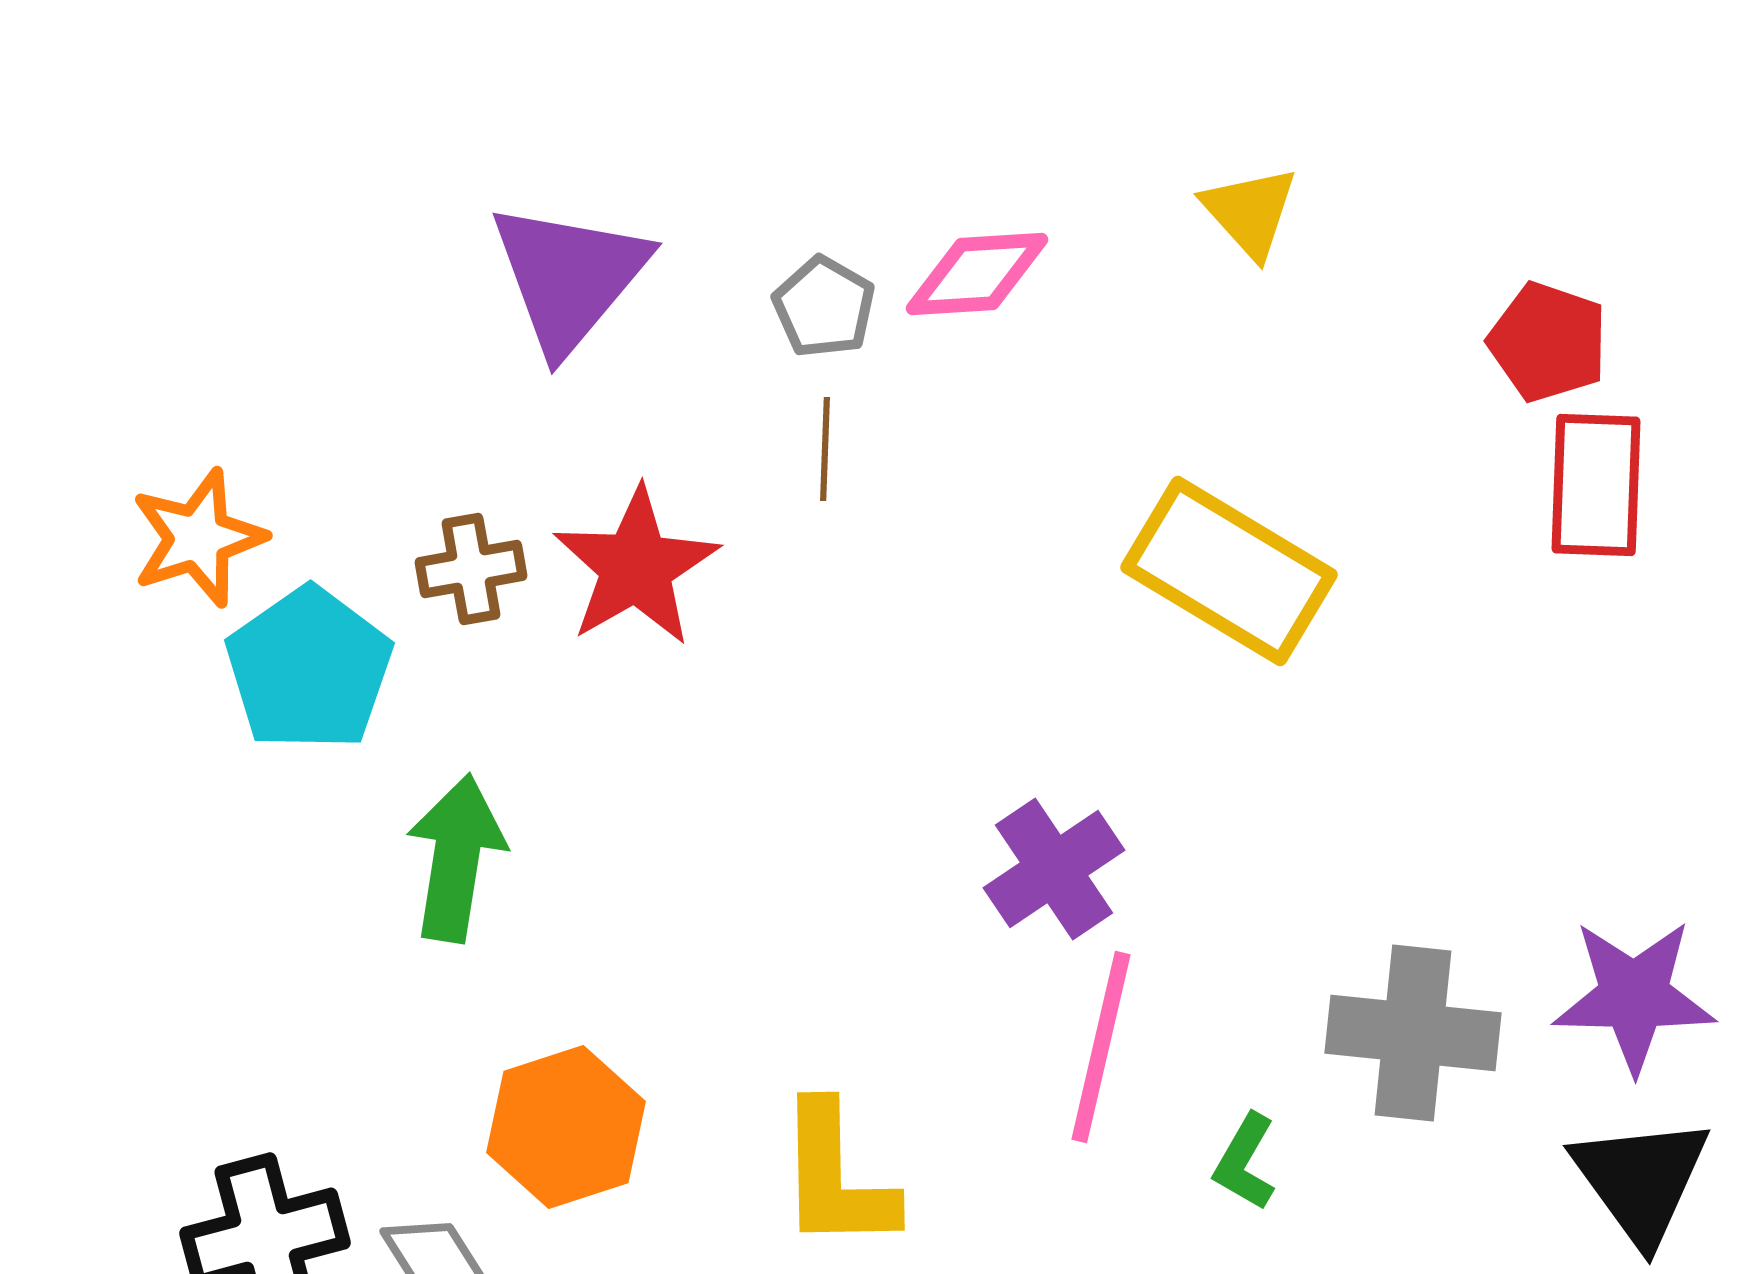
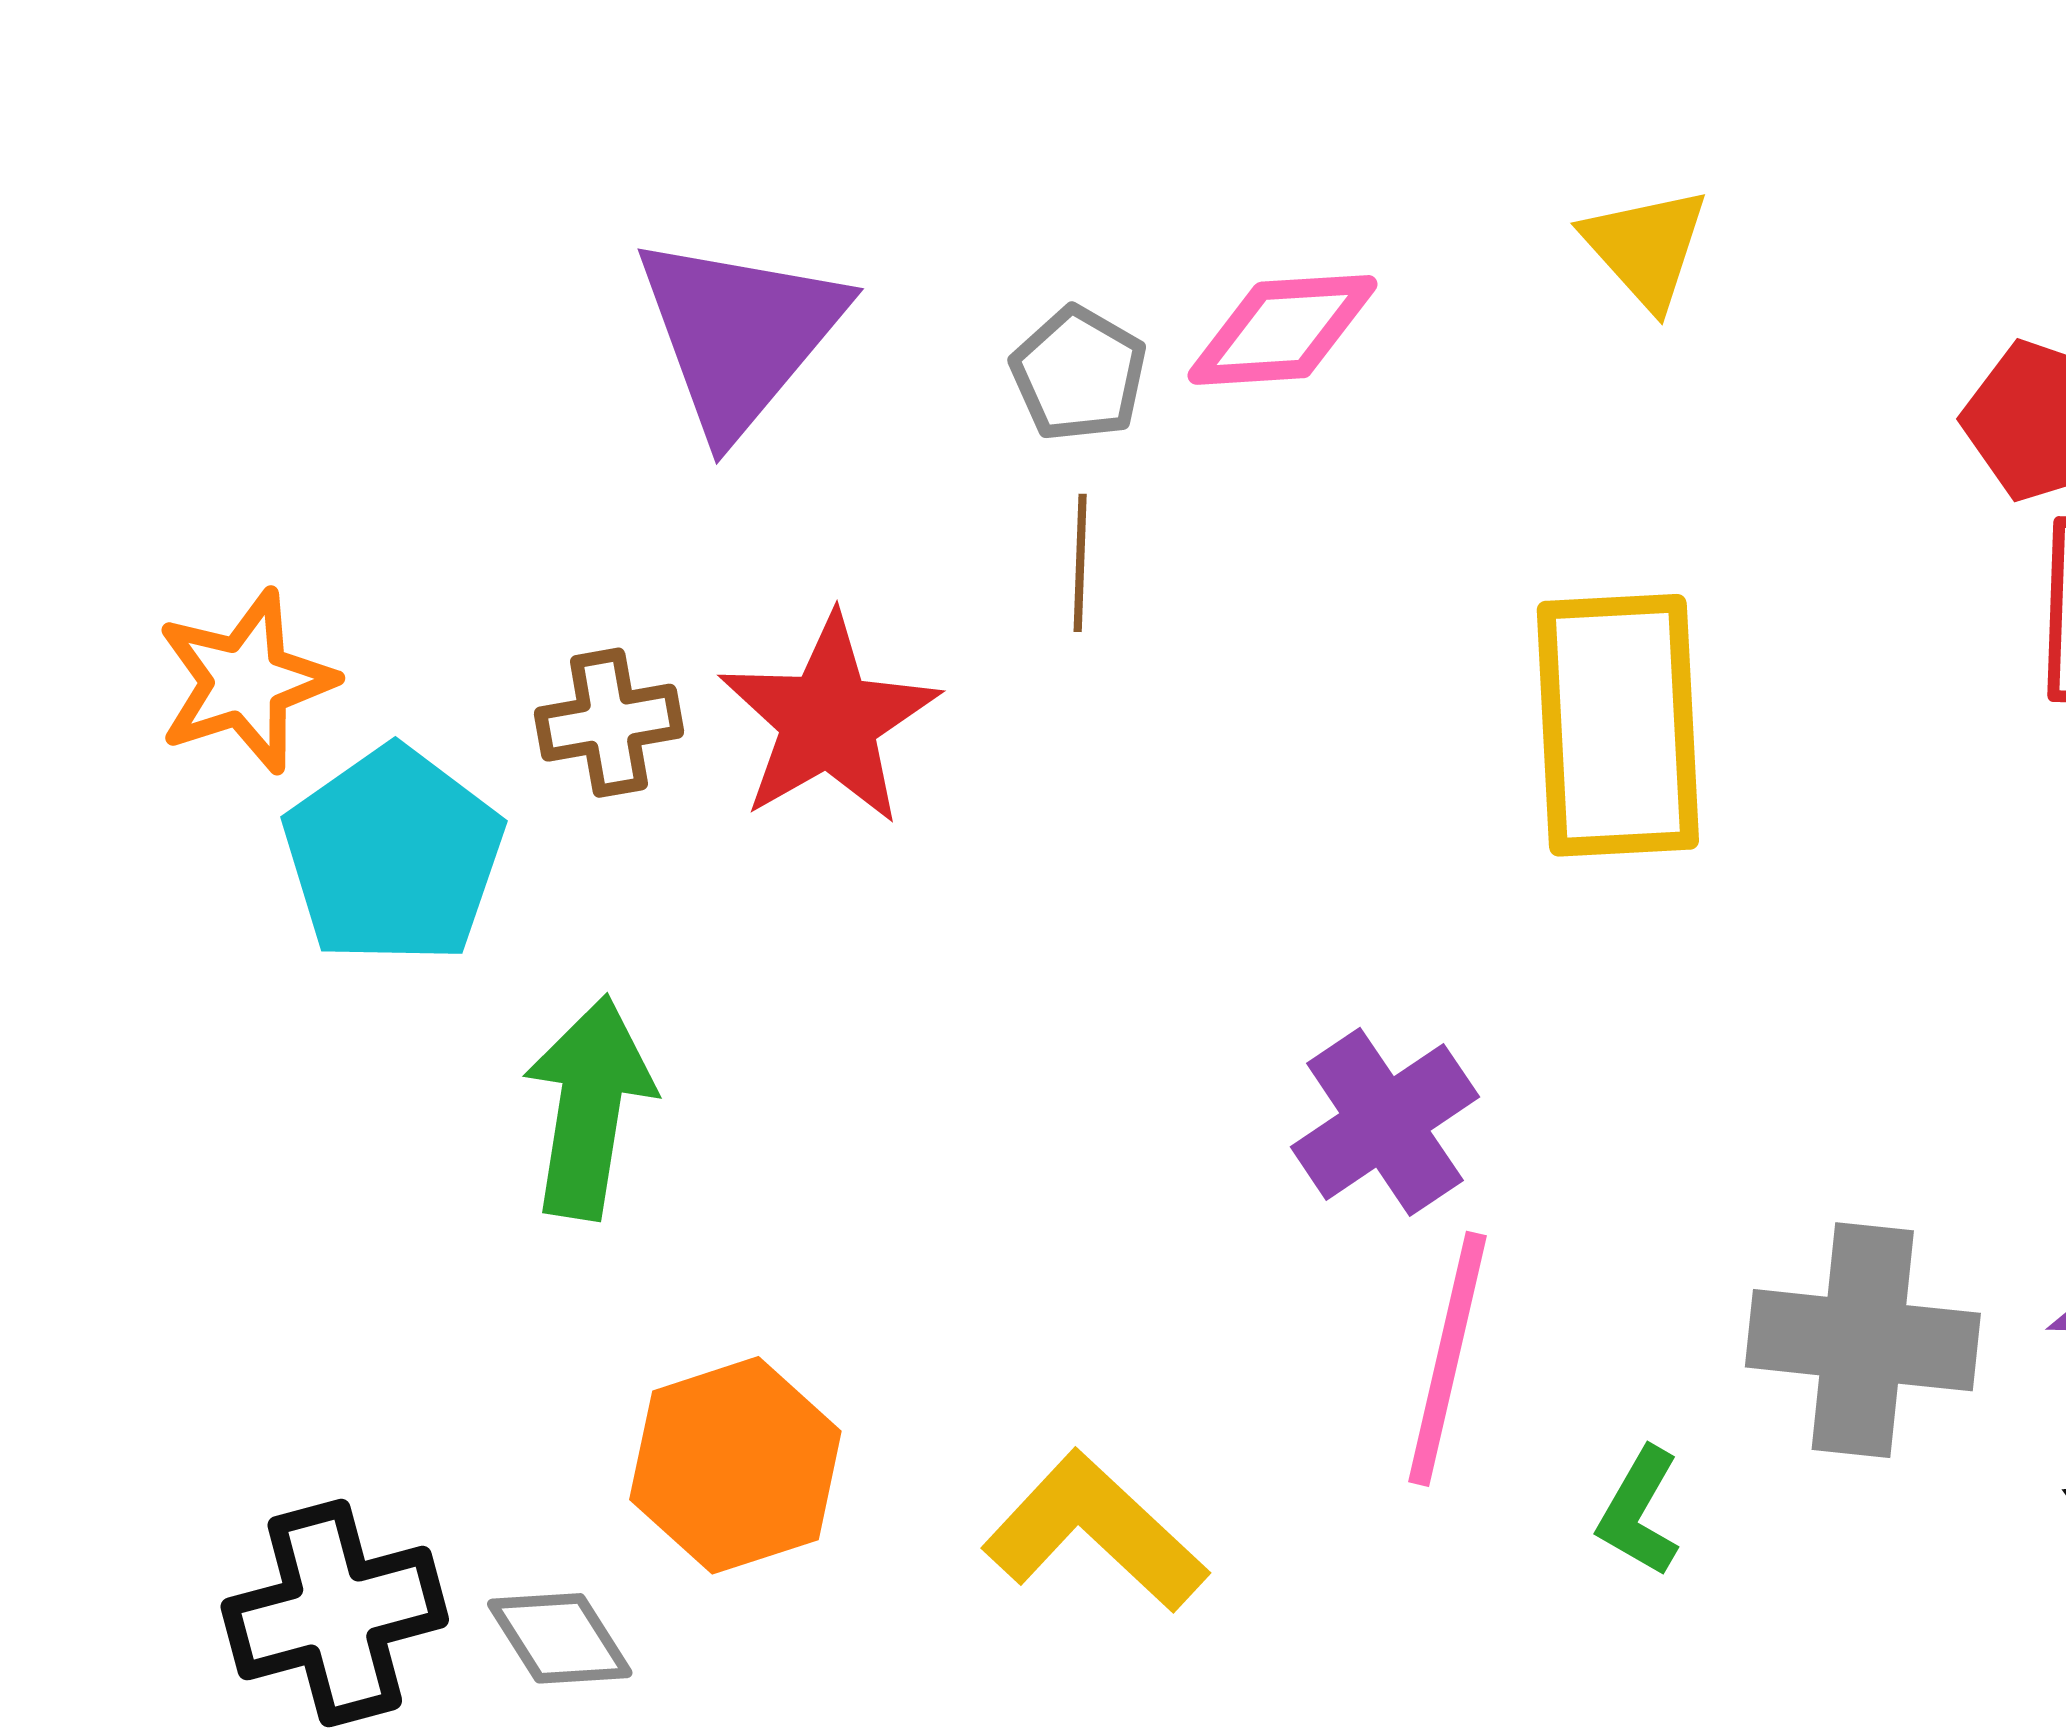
yellow rectangle: (1229, 571) -> (1618, 725), turned 56
yellow L-shape: (836, 1177) -> (1095, 1532), turned 134

